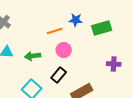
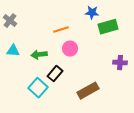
blue star: (76, 20) -> (92, 13), moved
black rectangle: (59, 75) -> (55, 74), moved

